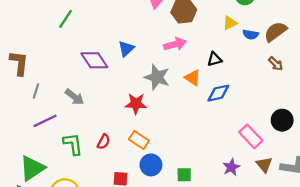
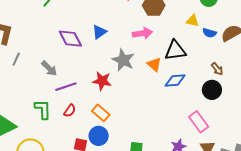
yellow triangle: (230, 23) -> (193, 21), turned 32
black triangle: (214, 59) -> (175, 51), size x1.6
brown arrow: (276, 64) -> (217, 69), moved
black circle: (282, 120) -> (212, 90), moved
purple line: (45, 121) -> (66, 87), moved
blue circle: (151, 165) -> (99, 136), moved

